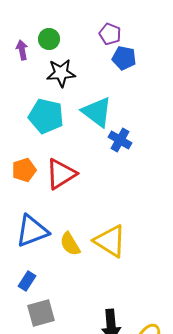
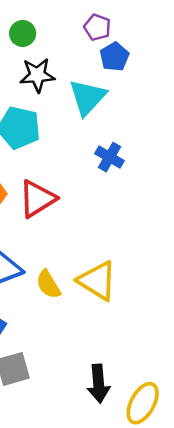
blue pentagon: (124, 58) -> (114, 57), turned 30
cyan triangle: (97, 112) -> (87, 97), moved, turned 36

